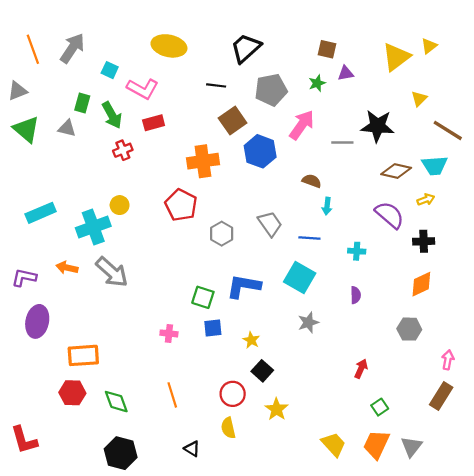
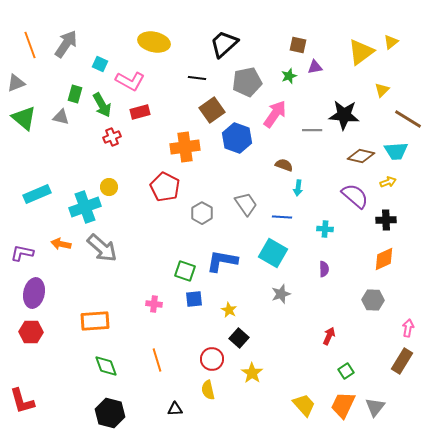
orange rectangle: (83, 355) -> (95, 321), moved
red hexagon: (72, 393) -> (31, 332), moved
black triangle: (192, 449) -> (175, 409), turned -35

